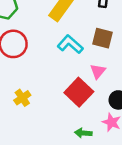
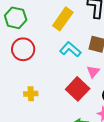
yellow cross: (22, 98) -> (31, 94), turned 32

